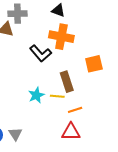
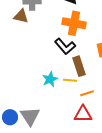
black L-shape: (41, 53) -> (65, 46), moved
gray triangle: (15, 134) -> (30, 116), size x1.5

